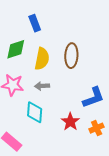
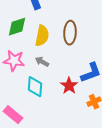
gray arrow: (42, 86) -> (42, 62), turned 32
red star: (70, 122) -> (69, 86), moved

